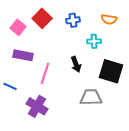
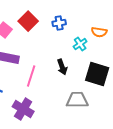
orange semicircle: (109, 19) -> (99, 32), moved
cyan cross: (94, 41) -> (80, 44), turned -32

